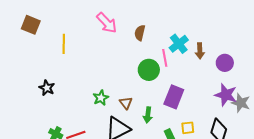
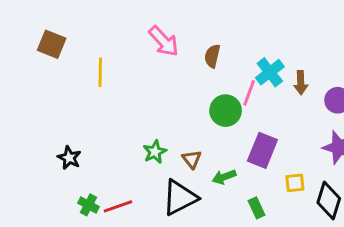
pink line: (165, 58) -> (249, 93), turned 30
black star: (47, 88) -> (69, 158), moved
green arrow: (148, 115) -> (224, 177), turned 63
yellow square: (188, 128) -> (295, 183), moved

